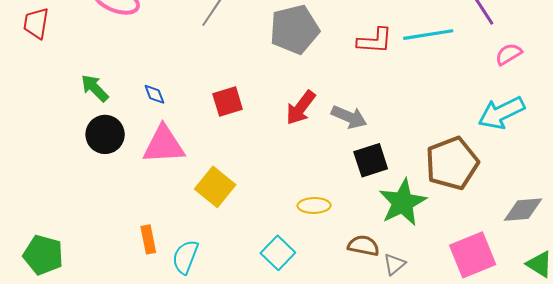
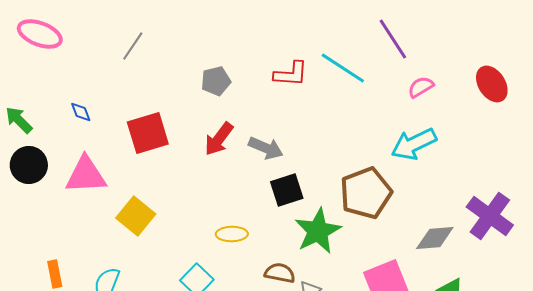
gray pentagon: (294, 29) -> (216, 81), moved, size x0.6
cyan line: (428, 35) -> (343, 68), turned 42
blue diamond: (154, 94) -> (81, 112), moved
red square: (228, 101) -> (148, 133), size x1.4
orange rectangle: (148, 239) -> (55, 274), moved

